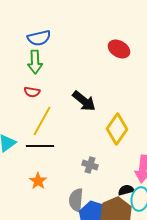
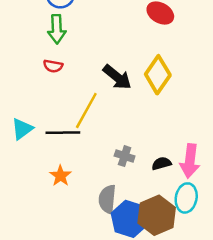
yellow line: (42, 121) -> (86, 110), moved
yellow diamond: (117, 129) -> (158, 75), moved
black semicircle: (126, 190) -> (162, 163), moved

